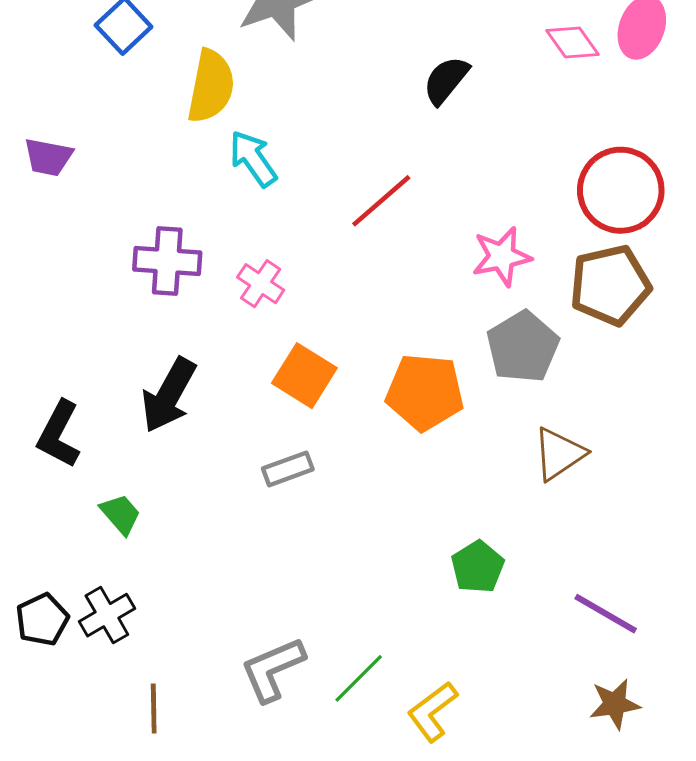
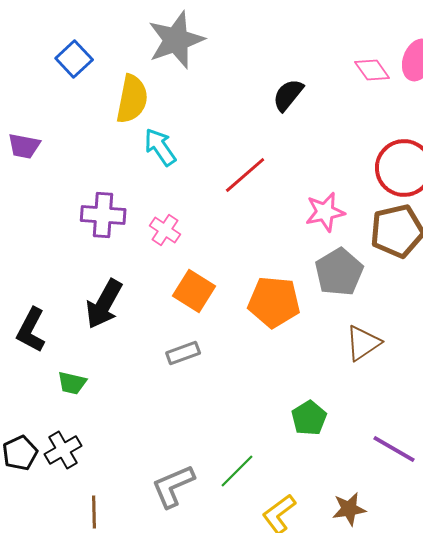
green trapezoid: (121, 514) -> (72, 383), turned 144
green line: (359, 678) -> (237, 471), moved
brown star: (615, 704) -> (349, 509), moved

